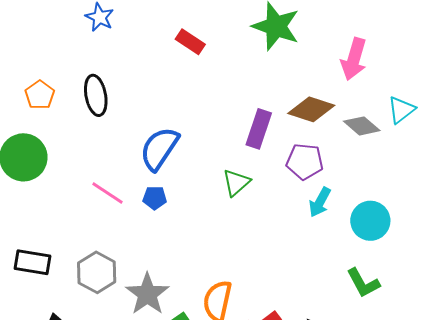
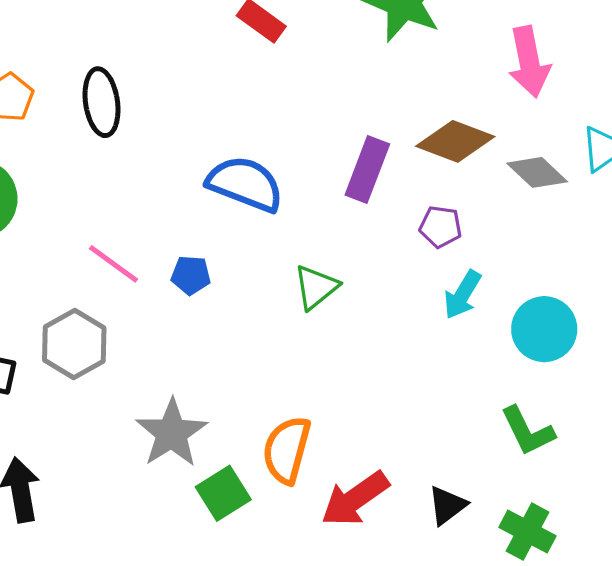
pink arrow: (354, 59) -> (529, 62), turned -30
blue semicircle: (159, 149) -> (245, 184), moved, turned 75
purple pentagon: (305, 162) -> (441, 227), size x0.7
green triangle: (236, 182) -> (316, 287), moved
gray hexagon: (97, 272) -> (74, 344), moved

